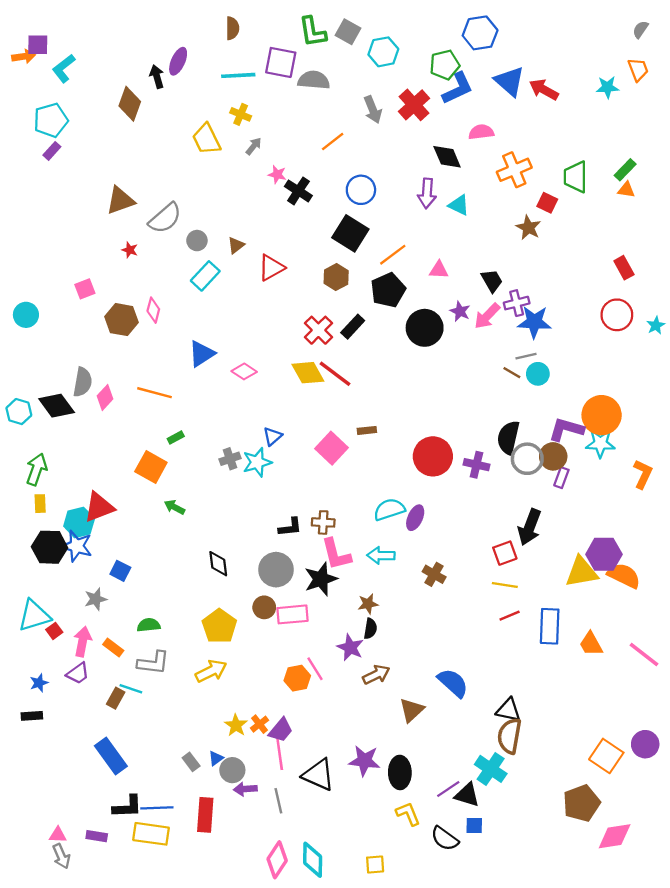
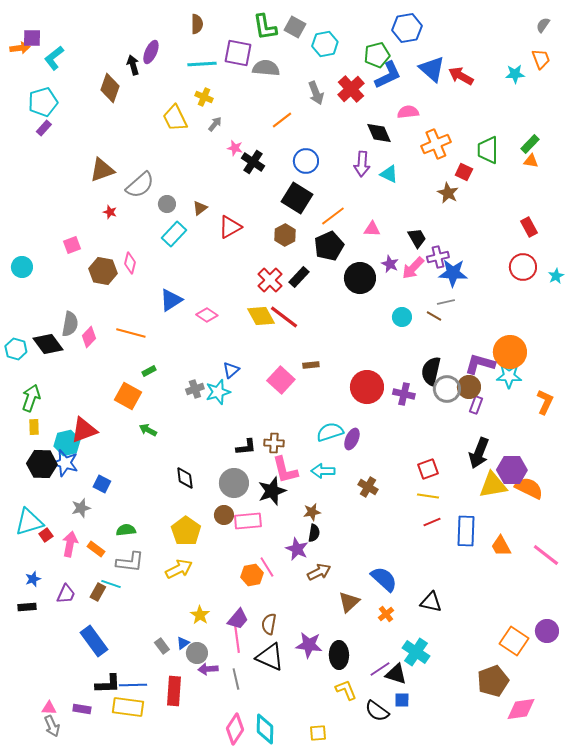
cyan circle: (538, 374) -> (402, 317), moved
black arrow: (530, 527) -> (479, 453), moved
purple trapezoid: (78, 673) -> (66, 594), moved, turned -30
orange cross: (259, 724) -> (386, 614), moved
brown semicircle: (510, 736) -> (269, 624), moved, size x0.7

